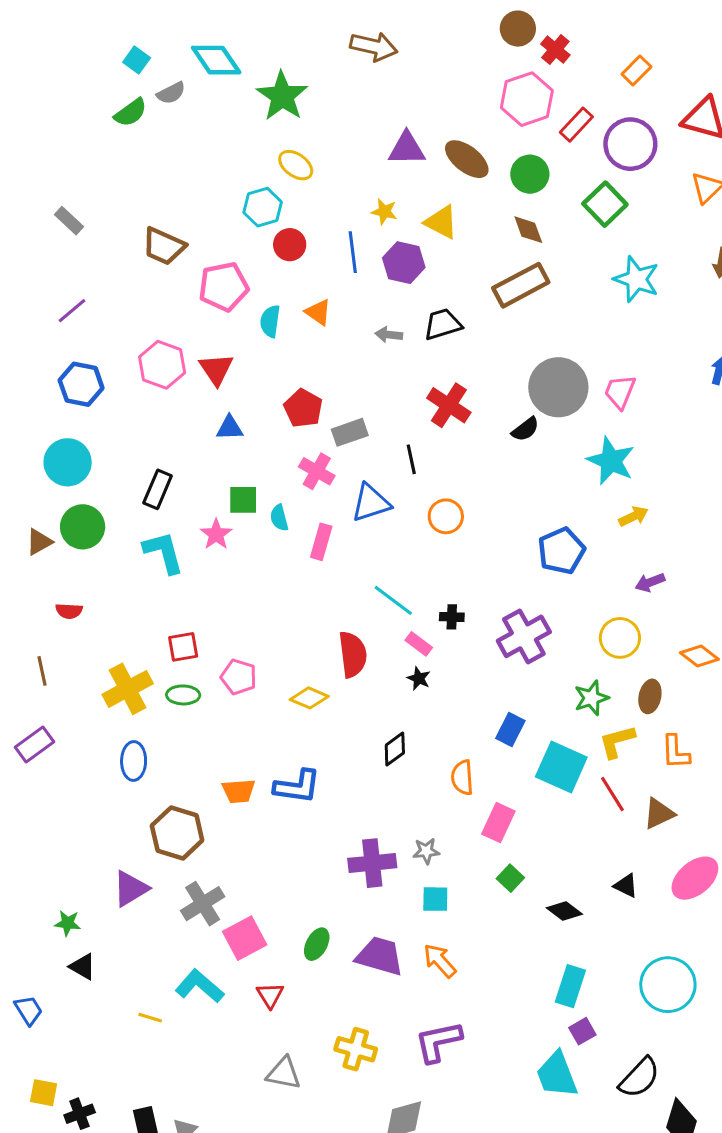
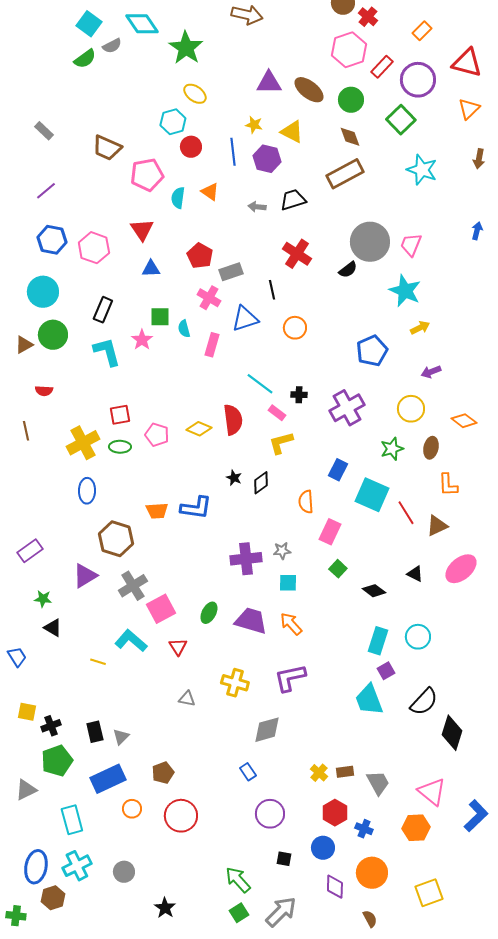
cyan square: (137, 60) -> (89, 24), size x1.4
pink hexagon: (162, 365) -> (94, 248), moved
black star: (419, 678) -> (234, 478), moved
yellow diamond: (309, 698) -> (199, 429), moved
yellow L-shape: (617, 741) -> (281, 443), moved
purple rectangle: (35, 744) -> (30, 551), moved
cyan circle: (668, 985) -> (418, 637), moved, size x0.7
gray triangle: (284, 1073) -> (187, 699), size x0.7

